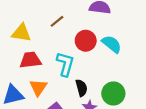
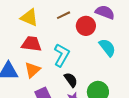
red circle: (86, 41) -> (86, 26), moved
black semicircle: (81, 88) -> (71, 80), turned -35

